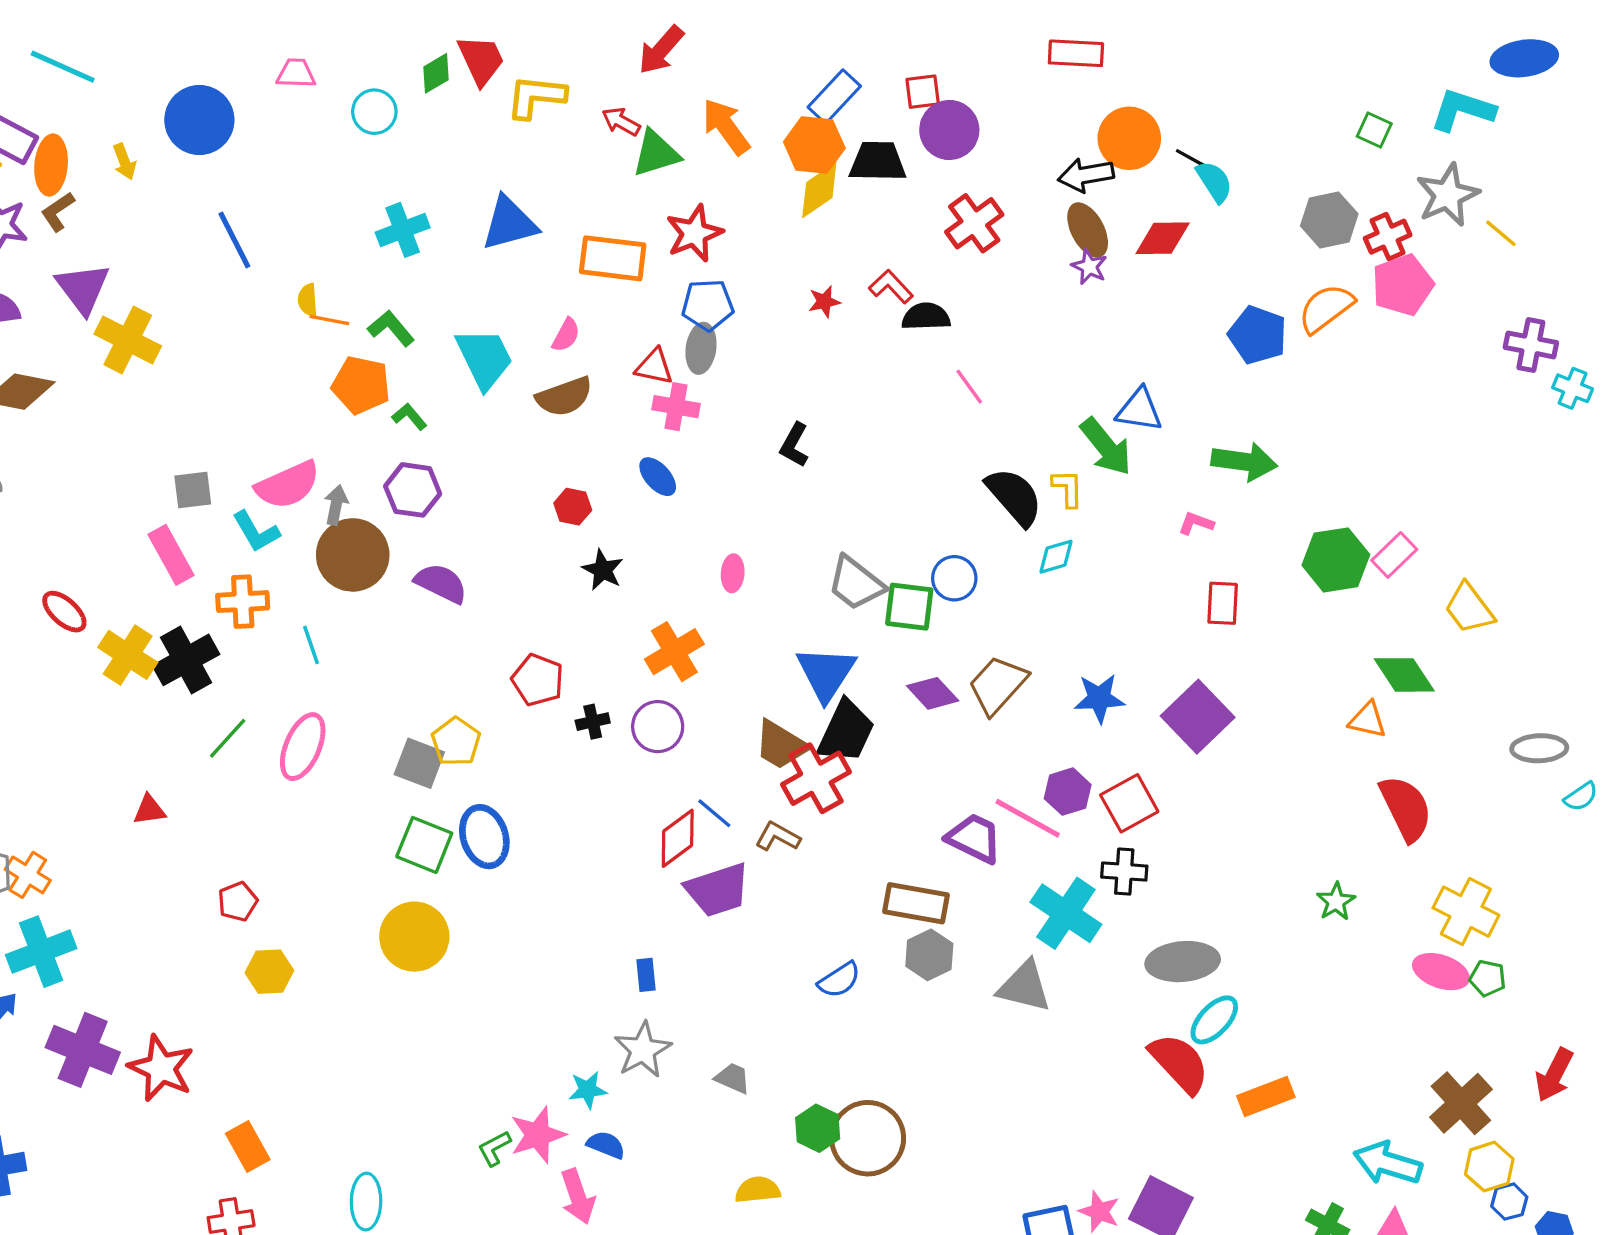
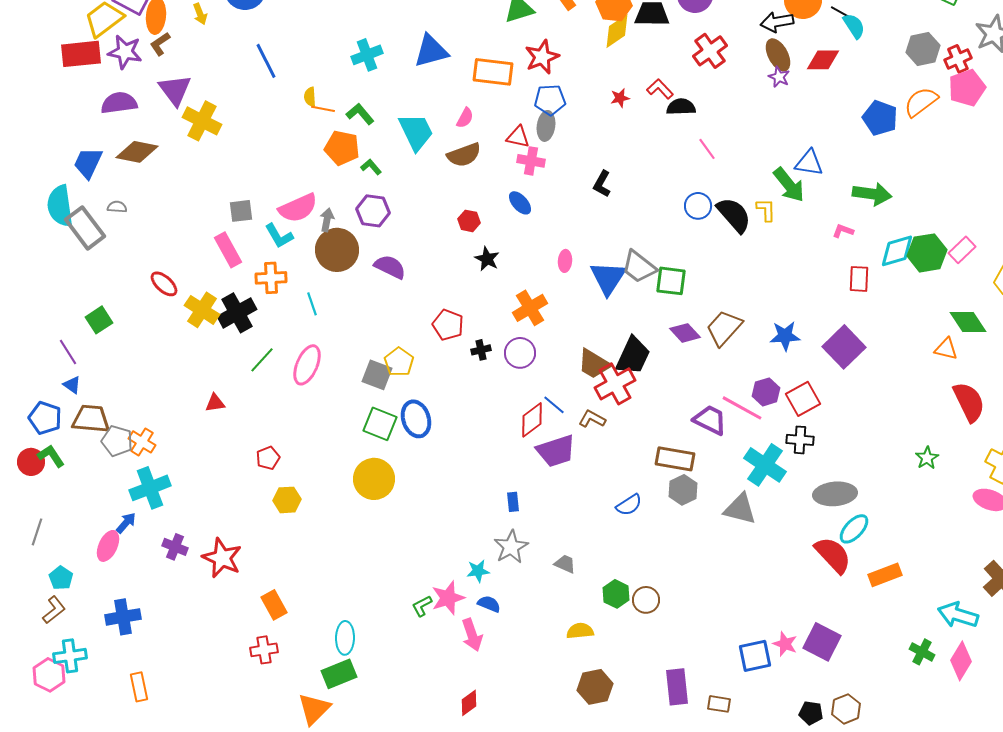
cyan diamond: (1056, 557) -> (897, 251), moved, size x1.5
blue circle: (954, 578) -> (698, 206), moved
blue triangle: (826, 673) -> (608, 278), moved
purple cross: (83, 1050) -> (175, 547), size x0.6
brown circle: (868, 1138) -> (646, 600), size x0.6

